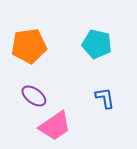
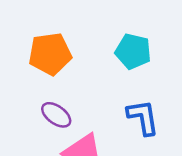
blue L-shape: (105, 98) -> (143, 117), size x1.4

